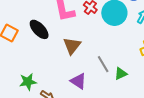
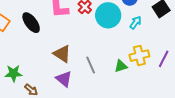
brown triangle: (72, 46) -> (62, 54), moved, turned -42
green triangle: (121, 74) -> (121, 66), moved

